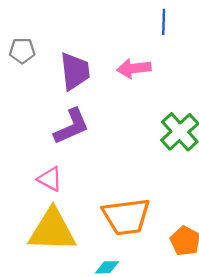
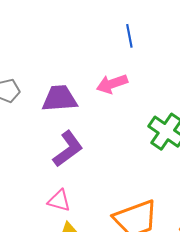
purple trapezoid: (75, 71) -> (60, 99), turned -75

